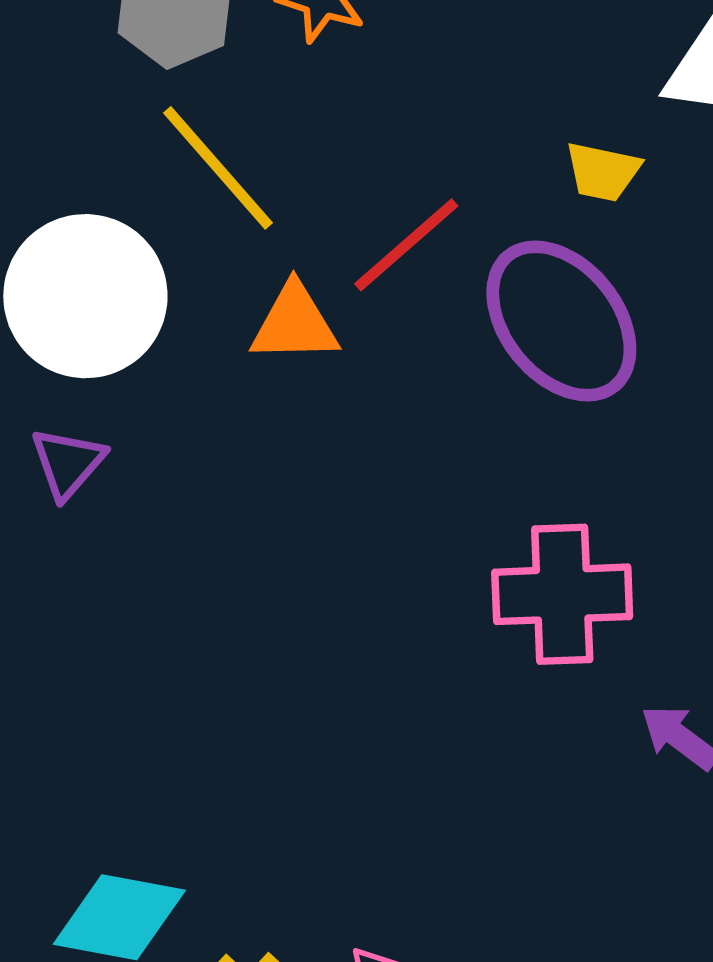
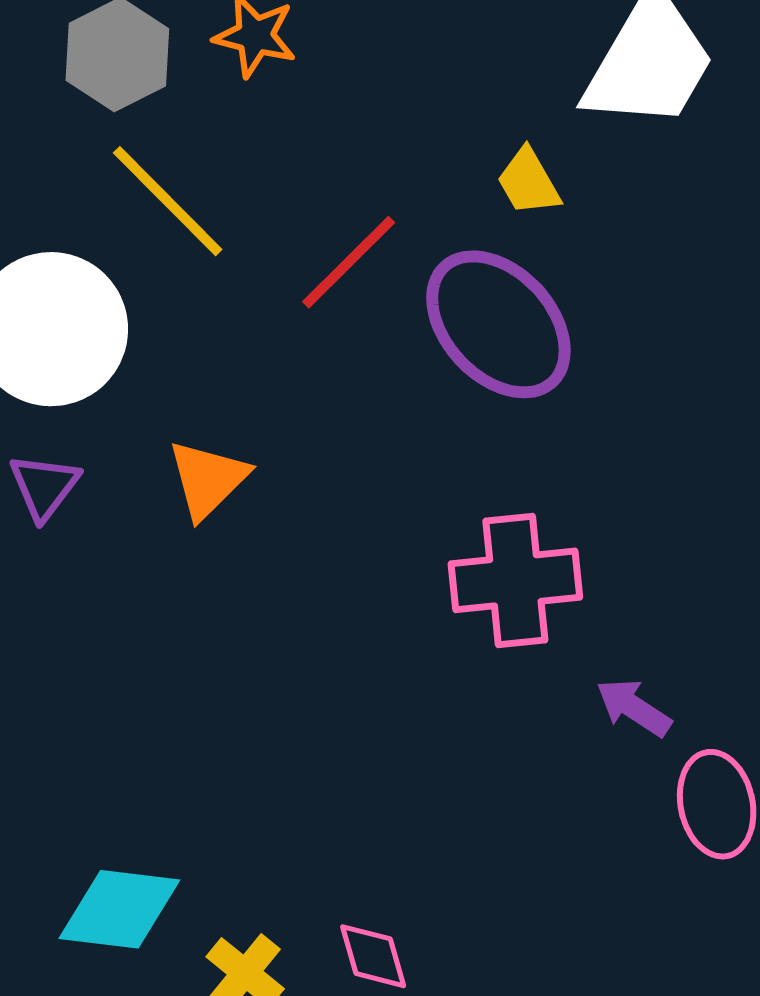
yellow trapezoid: (603, 172) -> (528, 182), turned 52
orange triangle: (295, 323) -> (208, 479), moved, turned -40

